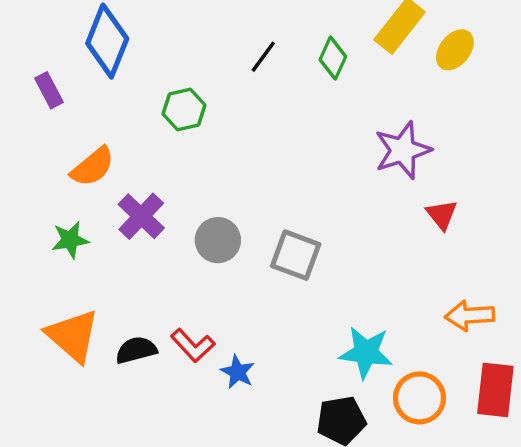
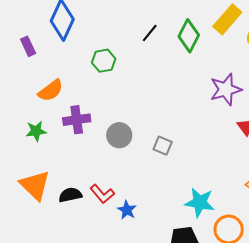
green diamond: (333, 58) -> (189, 36), size x1.4
purple cross: (141, 216) -> (77, 120), turned 36
gray square: (296, 255) -> (163, 146), size x0.7

